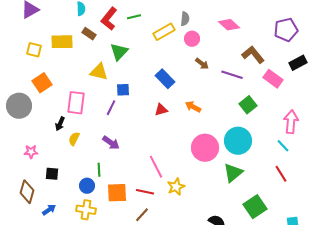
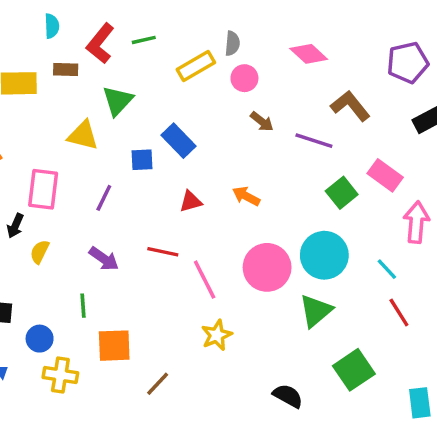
brown rectangle: (89, 34) -> (66, 69), turned -32
blue rectangle: (165, 79) -> (178, 141), moved
pink rectangle: (273, 79) -> (385, 175), moved
blue square: (123, 90) -> (142, 160), moved
cyan line: (283, 146) -> (387, 269), moved
pink line: (156, 167) -> (205, 280), moved
blue circle: (87, 186) -> (40, 339), moved
red line: (145, 192) -> (163, 252), moved

